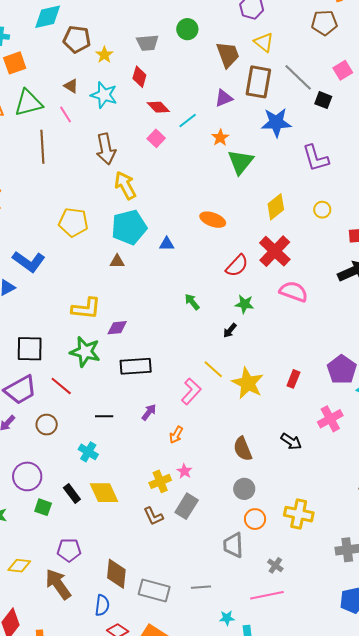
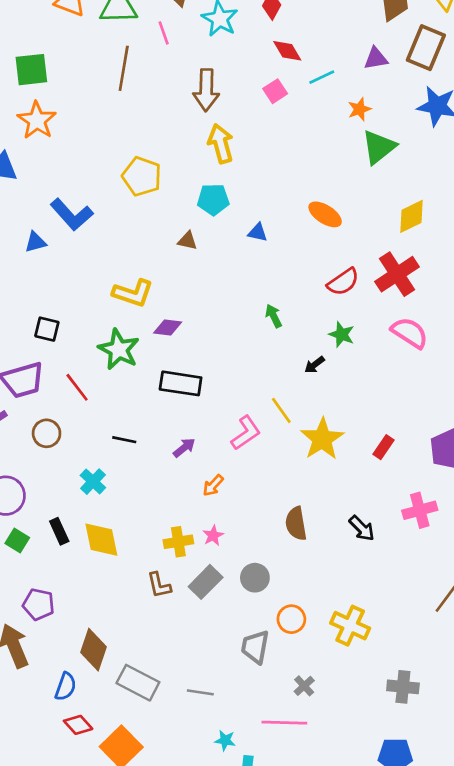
cyan pentagon: (129, 227) -> (213, 199), size x0.7
black square: (30, 349) -> (47, 329), size x0.7
gray circle: (244, 489) -> (255, 578), moved

